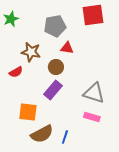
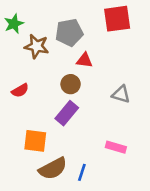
brown star: (31, 52) -> (37, 46), moved
gray triangle: (94, 93) -> (121, 94), moved, size x0.7

